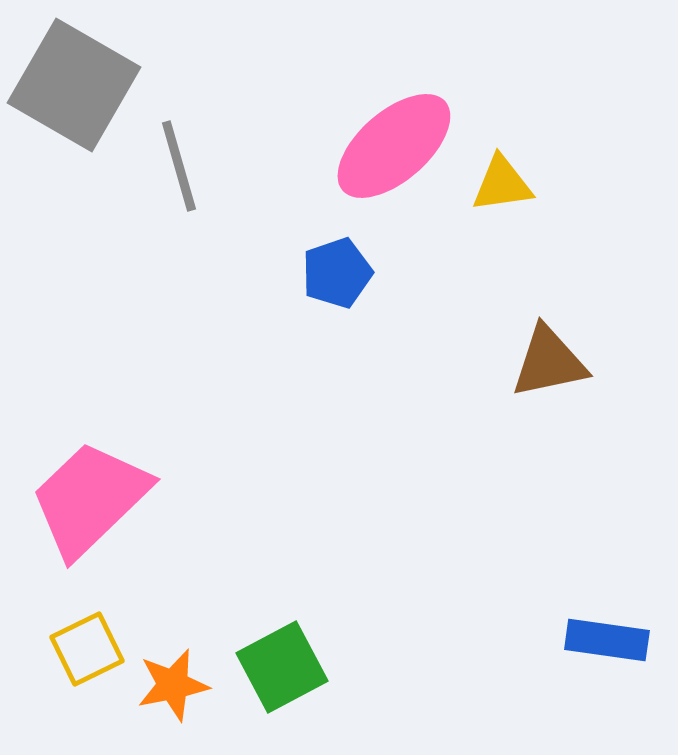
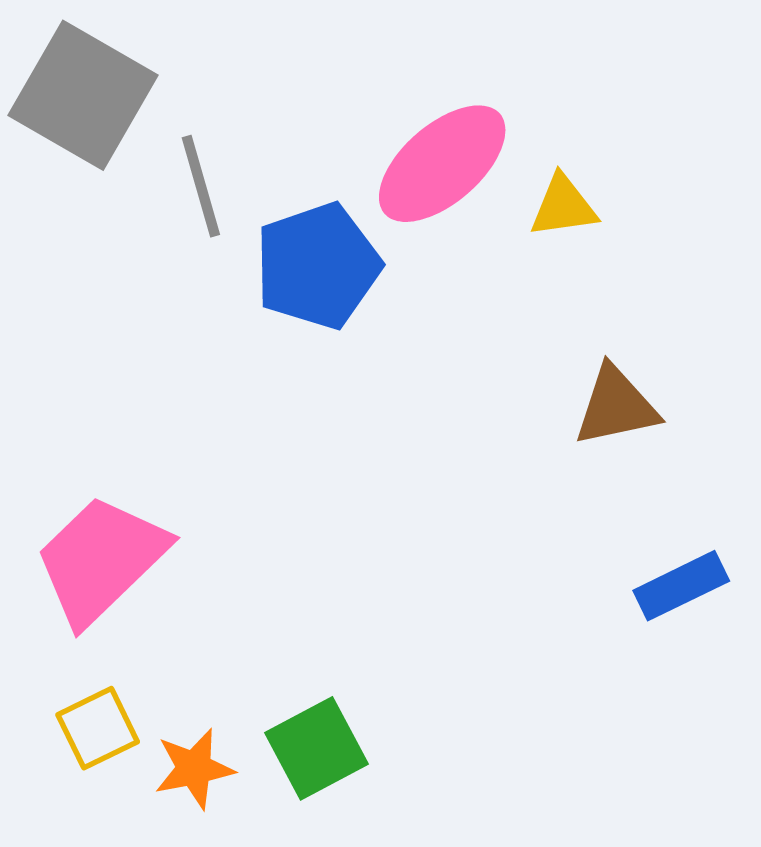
blue pentagon: (337, 273) -> (318, 266), moved, size x1.6
blue rectangle: (607, 640) -> (681, 586), moved, turned -34

